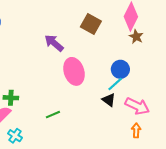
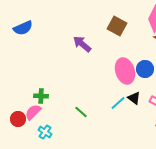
pink ellipse: (74, 71) -> (125, 71), moved
cyan line: (115, 84) -> (118, 103), moved
green line: (53, 115) -> (81, 112), turned 64

